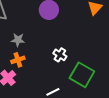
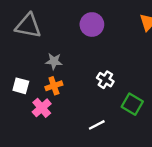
green square: (82, 75) -> (132, 104), size x0.7

